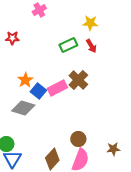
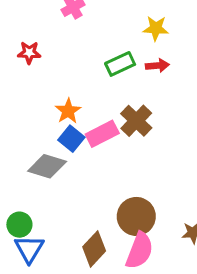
red arrow: (91, 46) -> (157, 66), turned -64
orange star: (25, 80) -> (68, 111), moved
brown circle: (78, 139) -> (136, 216), size x1.5

